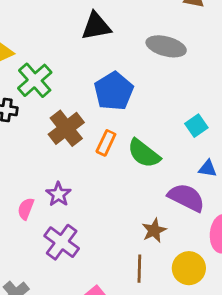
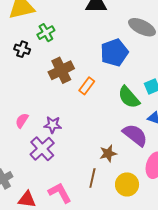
green cross: (35, 80) -> (46, 33), size x0.7
blue pentagon: (114, 91) -> (114, 53), moved
green semicircle: (144, 153) -> (129, 97), moved
purple star: (58, 194) -> (53, 125), moved, turned 30

